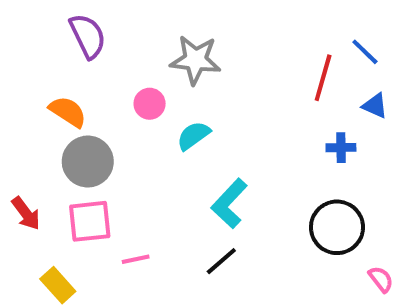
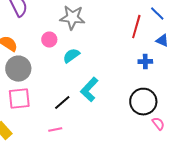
pink line: (136, 259) -> (55, 130), moved
black line: (221, 261) -> (62, 103), moved
pink semicircle: (381, 279) -> (158, 124), moved

